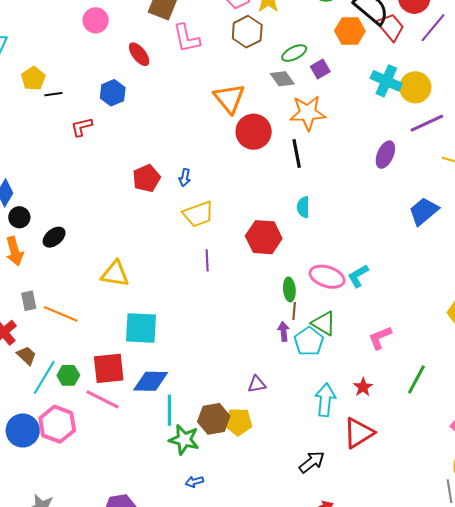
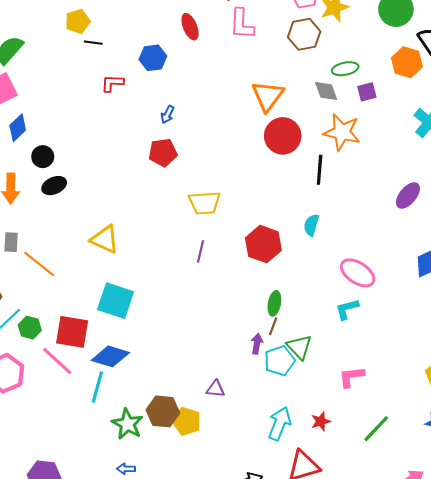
blue arrow: (185, 178) -> (167, 114), moved
black circle: (19, 217) -> (43, 157), moved
pink ellipse: (327, 277) -> (358, 273), moved
cyan line: (169, 410) -> (97, 387), moved

